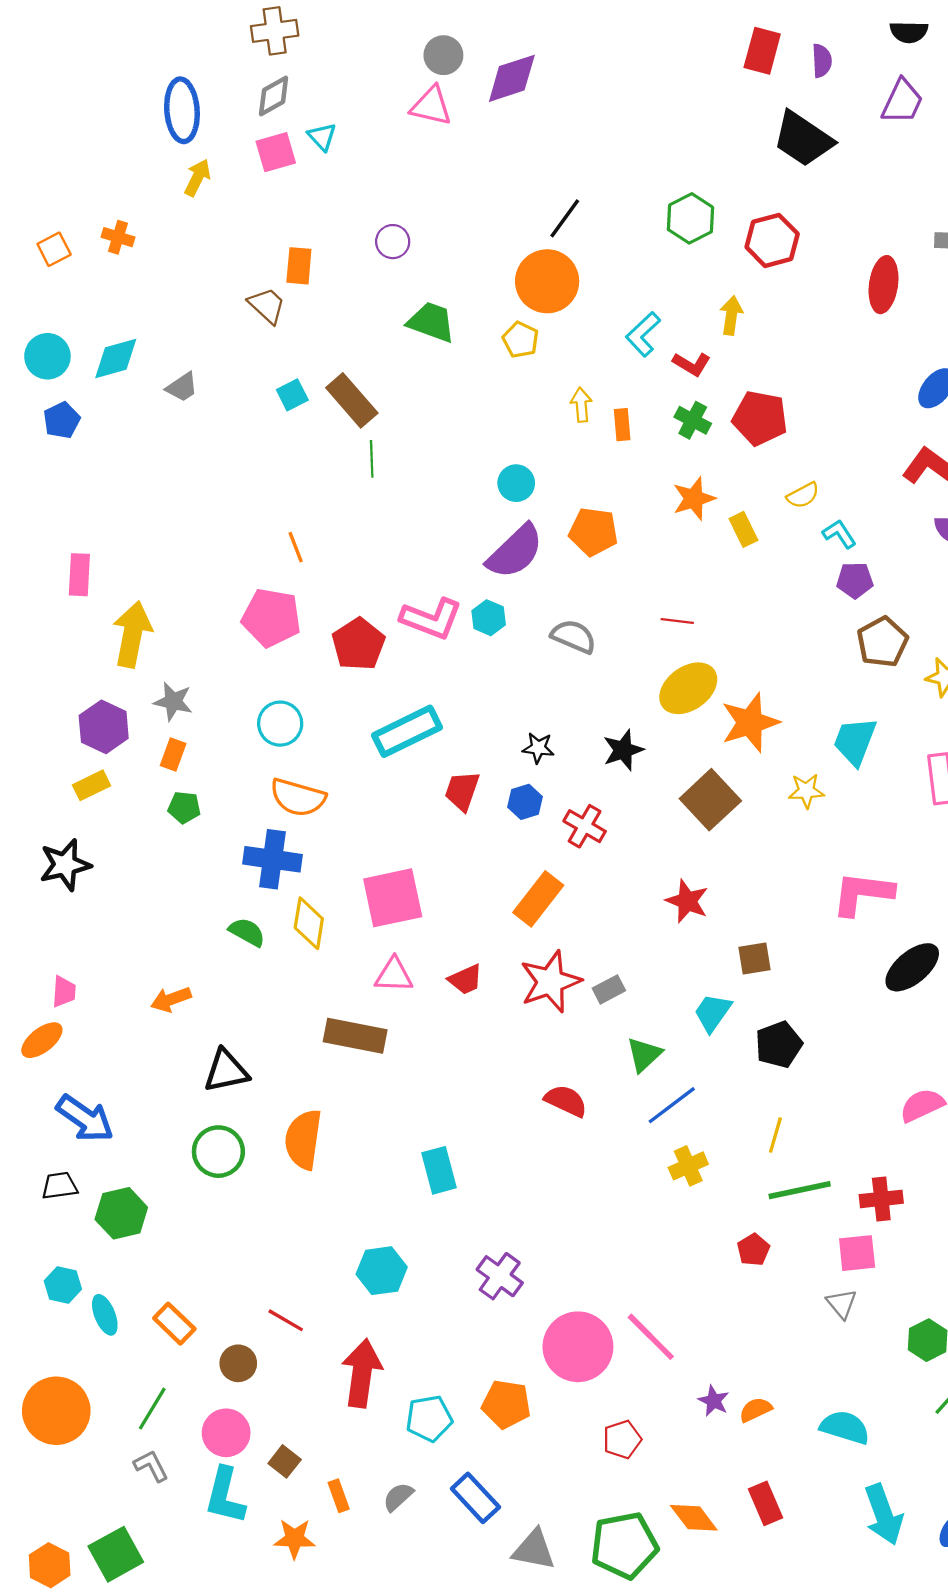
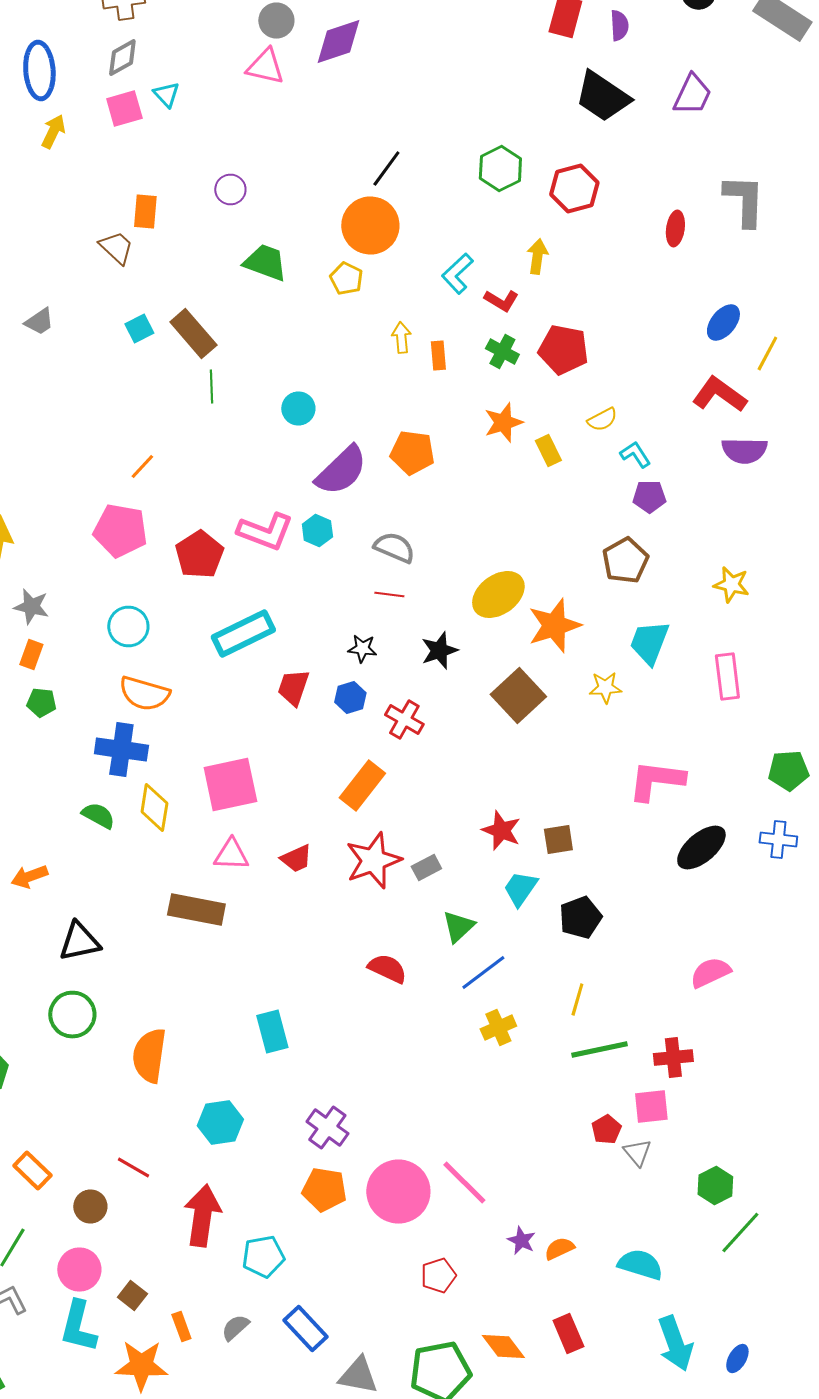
purple trapezoid: (902, 101) -> (692, 94), moved
red ellipse: (883, 285) -> (675, 228), size x0.7
cyan circle: (516, 483) -> (298, 408), moved
orange line: (296, 547) -> (142, 466), turned 64
red line: (677, 621) -> (389, 594), moved
brown pentagon: (882, 642) -> (625, 560), moved
red star: (687, 901) -> (501, 830), moved
orange semicircle: (303, 1139) -> (149, 1056), moved
red pentagon: (753, 1250) -> (606, 1130), moved
orange pentagon: (506, 1404) -> (324, 1190), moved
orange star: (294, 1539) -> (141, 1366), size x1.4

